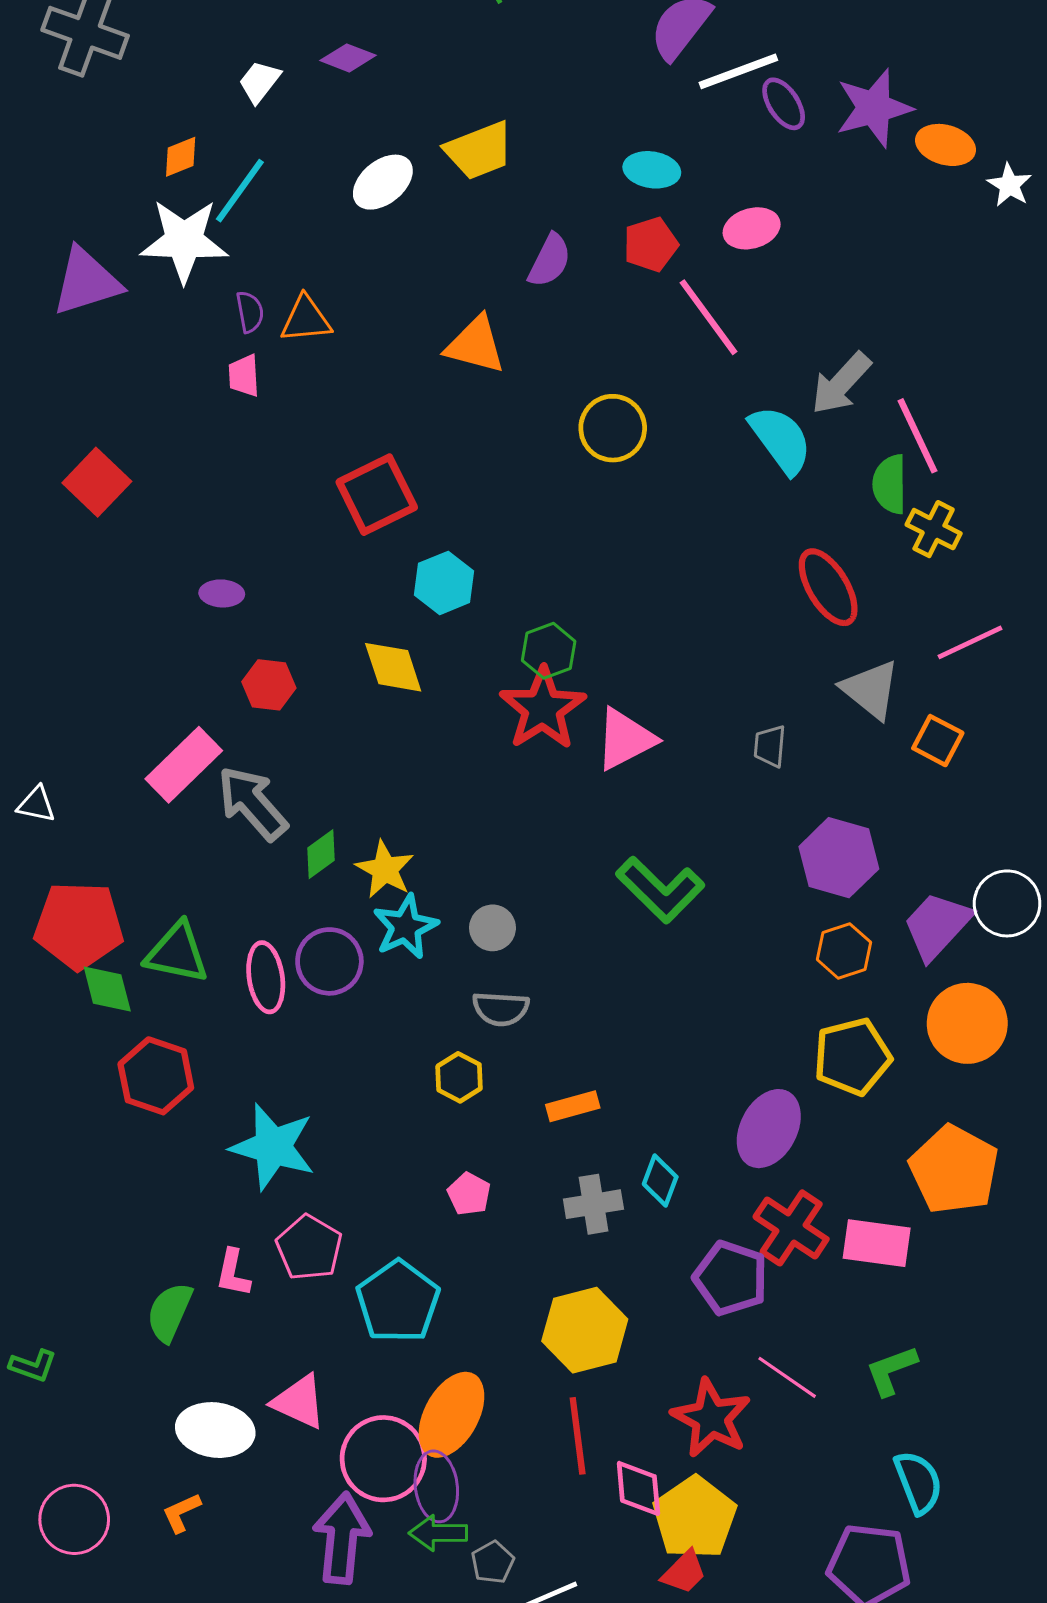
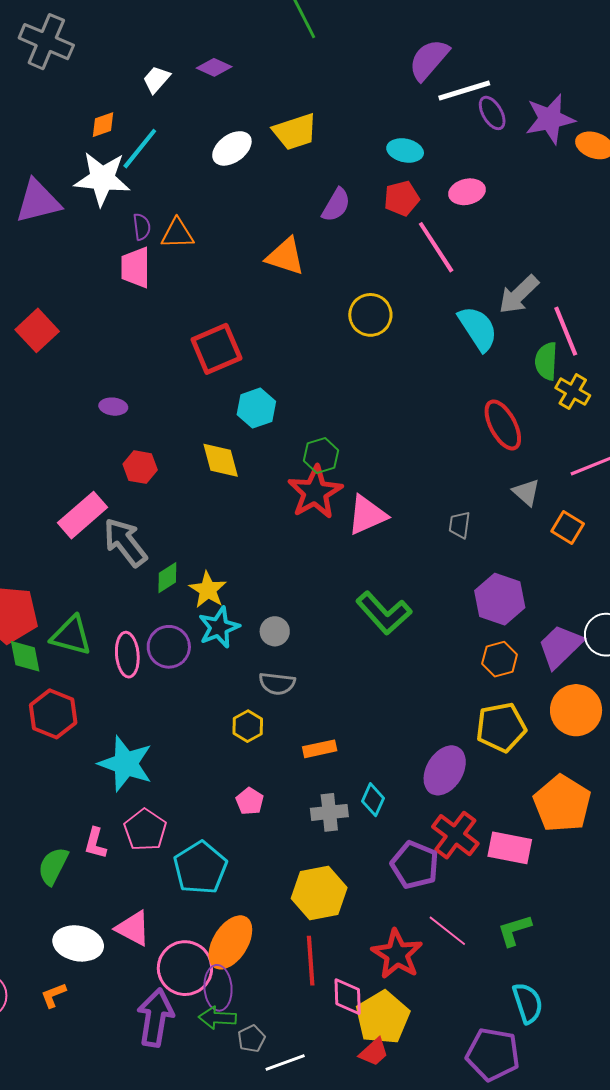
pink trapezoid: (244, 376) -> (136, 268), size x1.5
gray triangle: (871, 690) -> (526, 492), size x0.7

